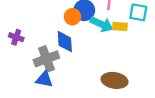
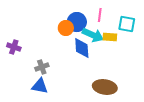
blue diamond: (65, 42) -> (82, 48), moved
gray cross: (46, 59) -> (42, 67), size x0.6

